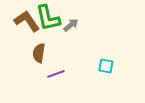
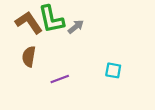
brown semicircle: (39, 53) -> (29, 57), moved

